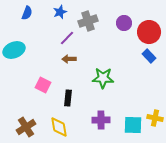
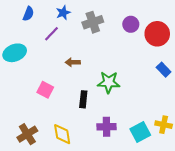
purple line: (67, 38) -> (52, 34), moved
blue rectangle: (149, 56) -> (164, 70), moved
black rectangle: (68, 98) -> (83, 99), moved
cyan square: (133, 125) -> (140, 132), turned -30

